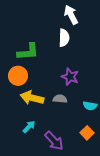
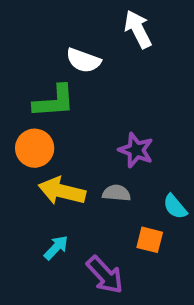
white semicircle: (64, 38) -> (83, 60), moved, turned 108
cyan semicircle: (90, 106) -> (175, 207), turned 40
orange square: (87, 133) -> (150, 240), moved, turned -32

